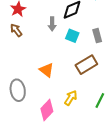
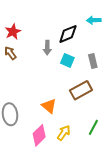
orange triangle: (47, 70) -> (49, 106), moved
yellow arrow: (71, 98) -> (64, 133), moved

